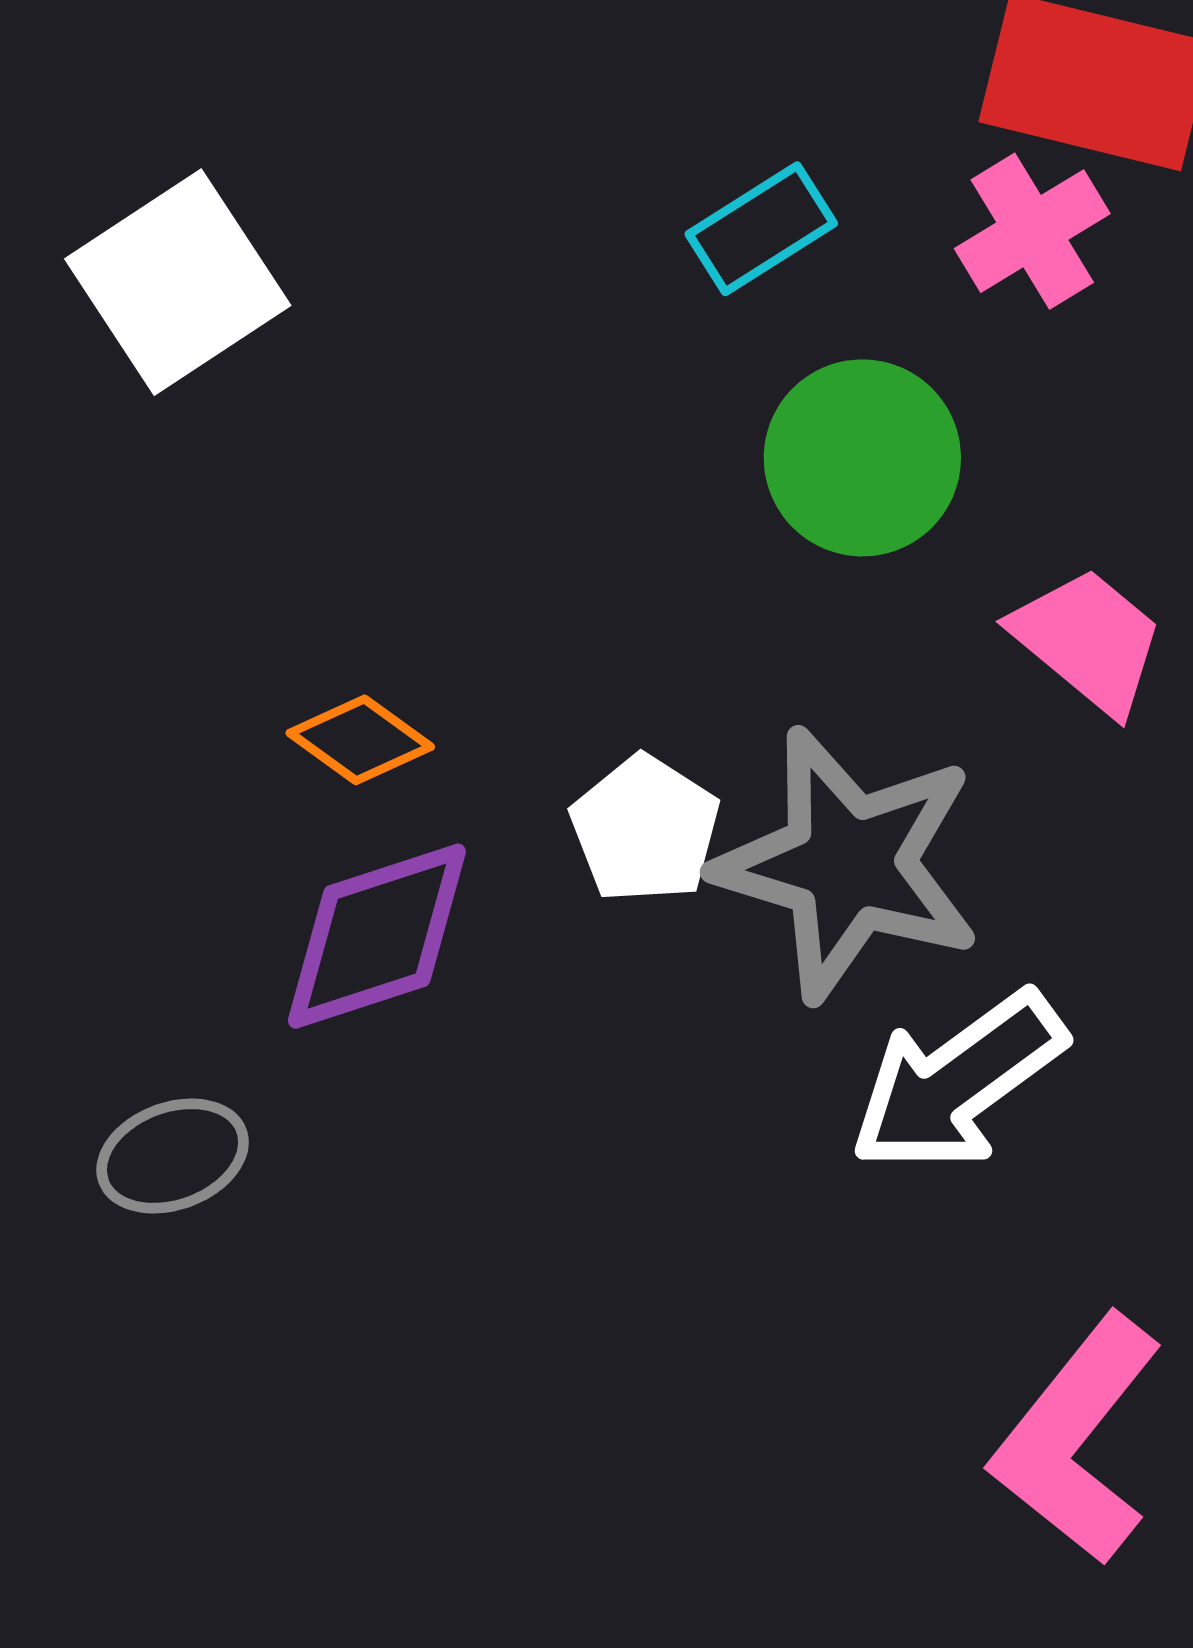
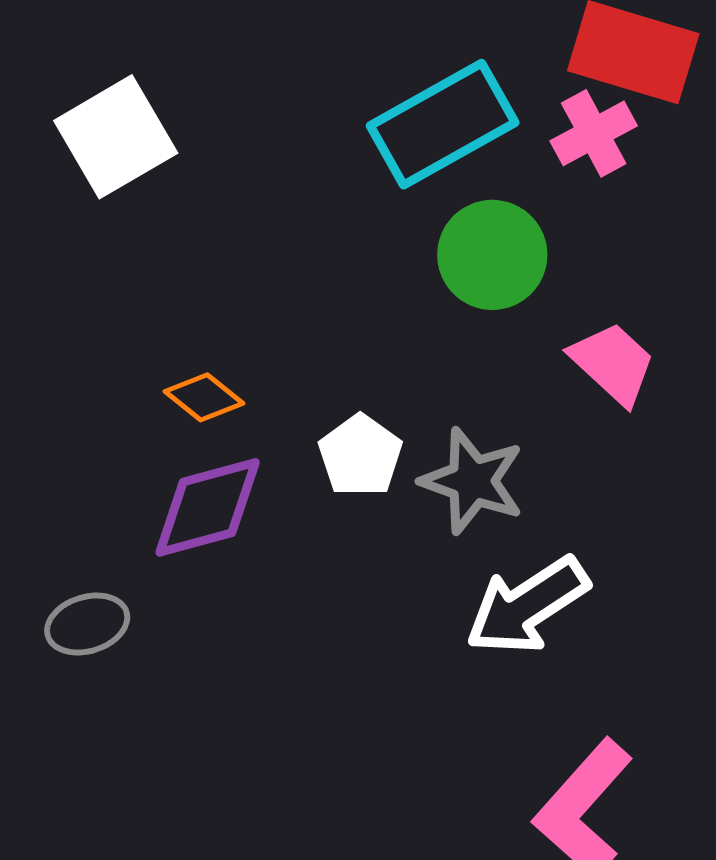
cyan rectangle: (761, 229) -> (443, 124), size x1.8
gray star: (848, 864) -> (472, 481), size x0.7

